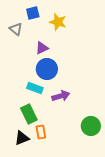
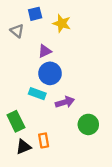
green rectangle: (29, 114) -> (16, 121), moved
green circle: (91, 126) -> (88, 124), moved

